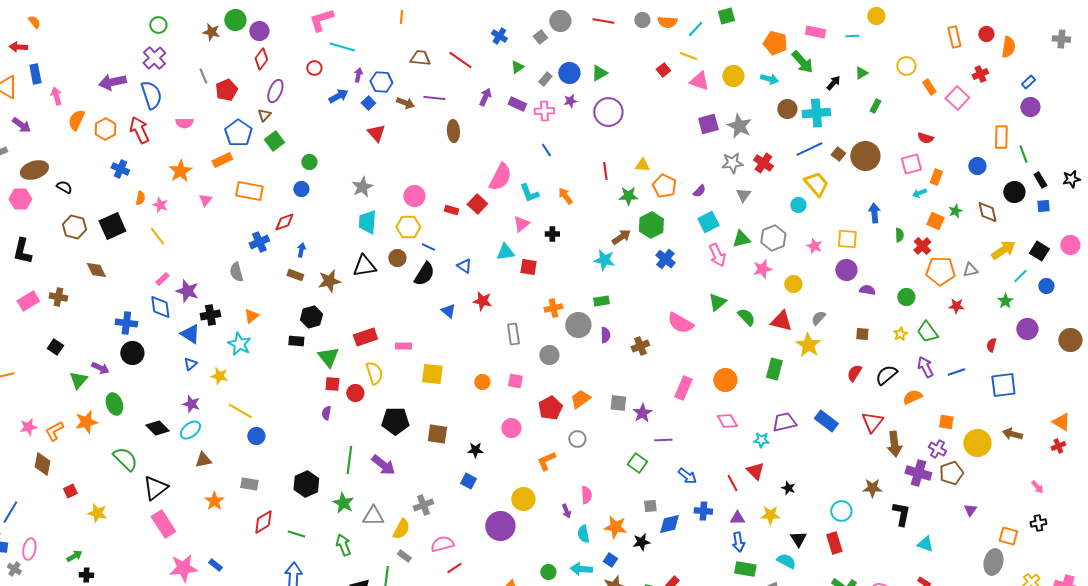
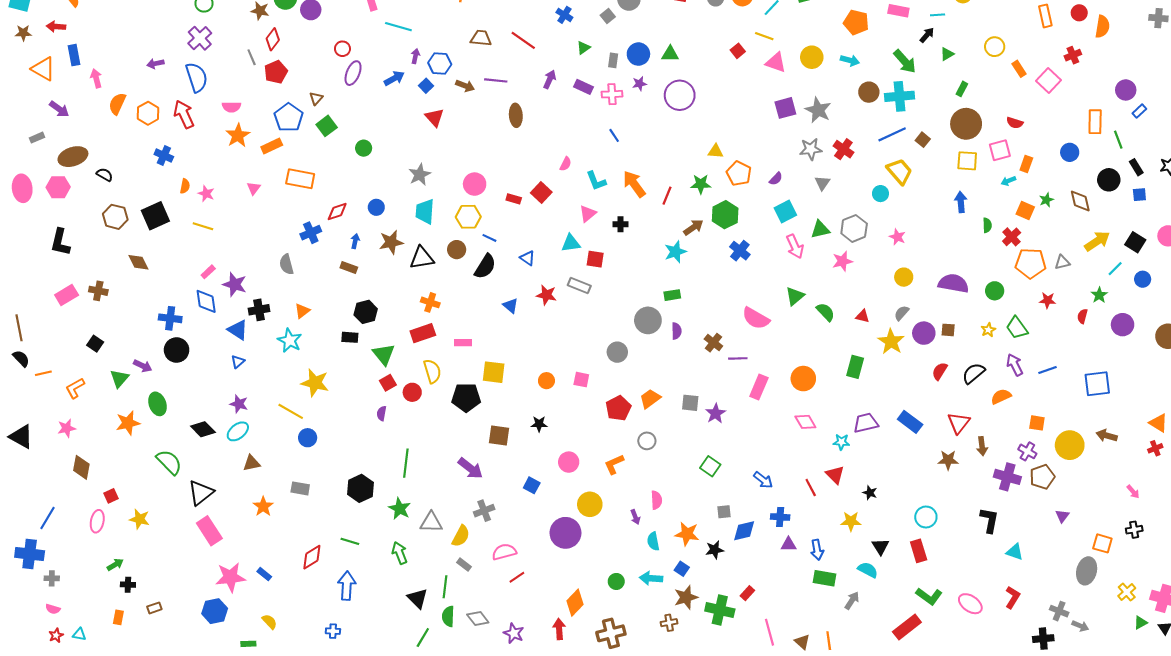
red diamond: (261, 59) -> (273, 39), moved
green arrow: (802, 62) -> (905, 61), moved
red circle: (314, 68) -> (342, 49), moved
green triangle: (599, 73) -> (670, 54), turned 30
gray rectangle: (545, 79) -> (613, 60), turned -32
purple arrow: (112, 82) -> (155, 64), size x0.6
blue rectangle: (1028, 82) -> (1139, 111), moved
black arrow: (833, 83) -> (927, 35), moved
purple ellipse: (275, 91) -> (353, 73), moved
brown circle: (865, 156) -> (966, 124), moved
orange star: (180, 171) -> (238, 135), moved
red line: (605, 171) -> (667, 196), moved, turned 30
pink semicircle: (500, 177) -> (565, 164), size x0.5
blue circle: (301, 189) -> (376, 207), moved
orange arrow: (565, 196) -> (634, 184), size x1.5
yellow line: (157, 236) -> (203, 226), turned -36
yellow square: (847, 239) -> (967, 161), moved
cyan star: (604, 260) -> (675, 252), turned -30
purple circle: (846, 270) -> (924, 333), moved
brown star: (329, 281) -> (391, 242), moved
yellow circle: (793, 284) -> (904, 277), moved
purple semicircle: (867, 290) -> (953, 283), size x1.8
orange cross: (553, 308) -> (430, 302), moved, turned 30
red triangle: (781, 321) -> (863, 316), size x0.6
gray rectangle: (513, 334) -> (579, 286), moved, turned -60
red semicircle: (991, 345) -> (1082, 316), moved
brown cross: (640, 346) -> (713, 343), turned -30
yellow star: (219, 376) -> (315, 383), moved, size x1.5
red square: (332, 384) -> (388, 383), turned -35
black pentagon: (395, 421) -> (466, 398), moved
pink circle: (511, 428) -> (569, 462), moved
orange L-shape: (54, 431) -> (75, 388), moved
purple line: (663, 440) -> (738, 358), moved
brown arrow: (894, 444) -> (982, 446), size x0.7
black star: (475, 450) -> (539, 424), moved
purple arrow: (383, 465) -> (470, 468), moved
brown star: (872, 488) -> (948, 460), moved
purple triangle: (737, 518) -> (789, 544), moved
red diamond: (263, 522) -> (312, 557), moved
pink ellipse: (29, 549) -> (97, 521), moved
gray cross: (14, 569) -> (52, 578), turned -32

